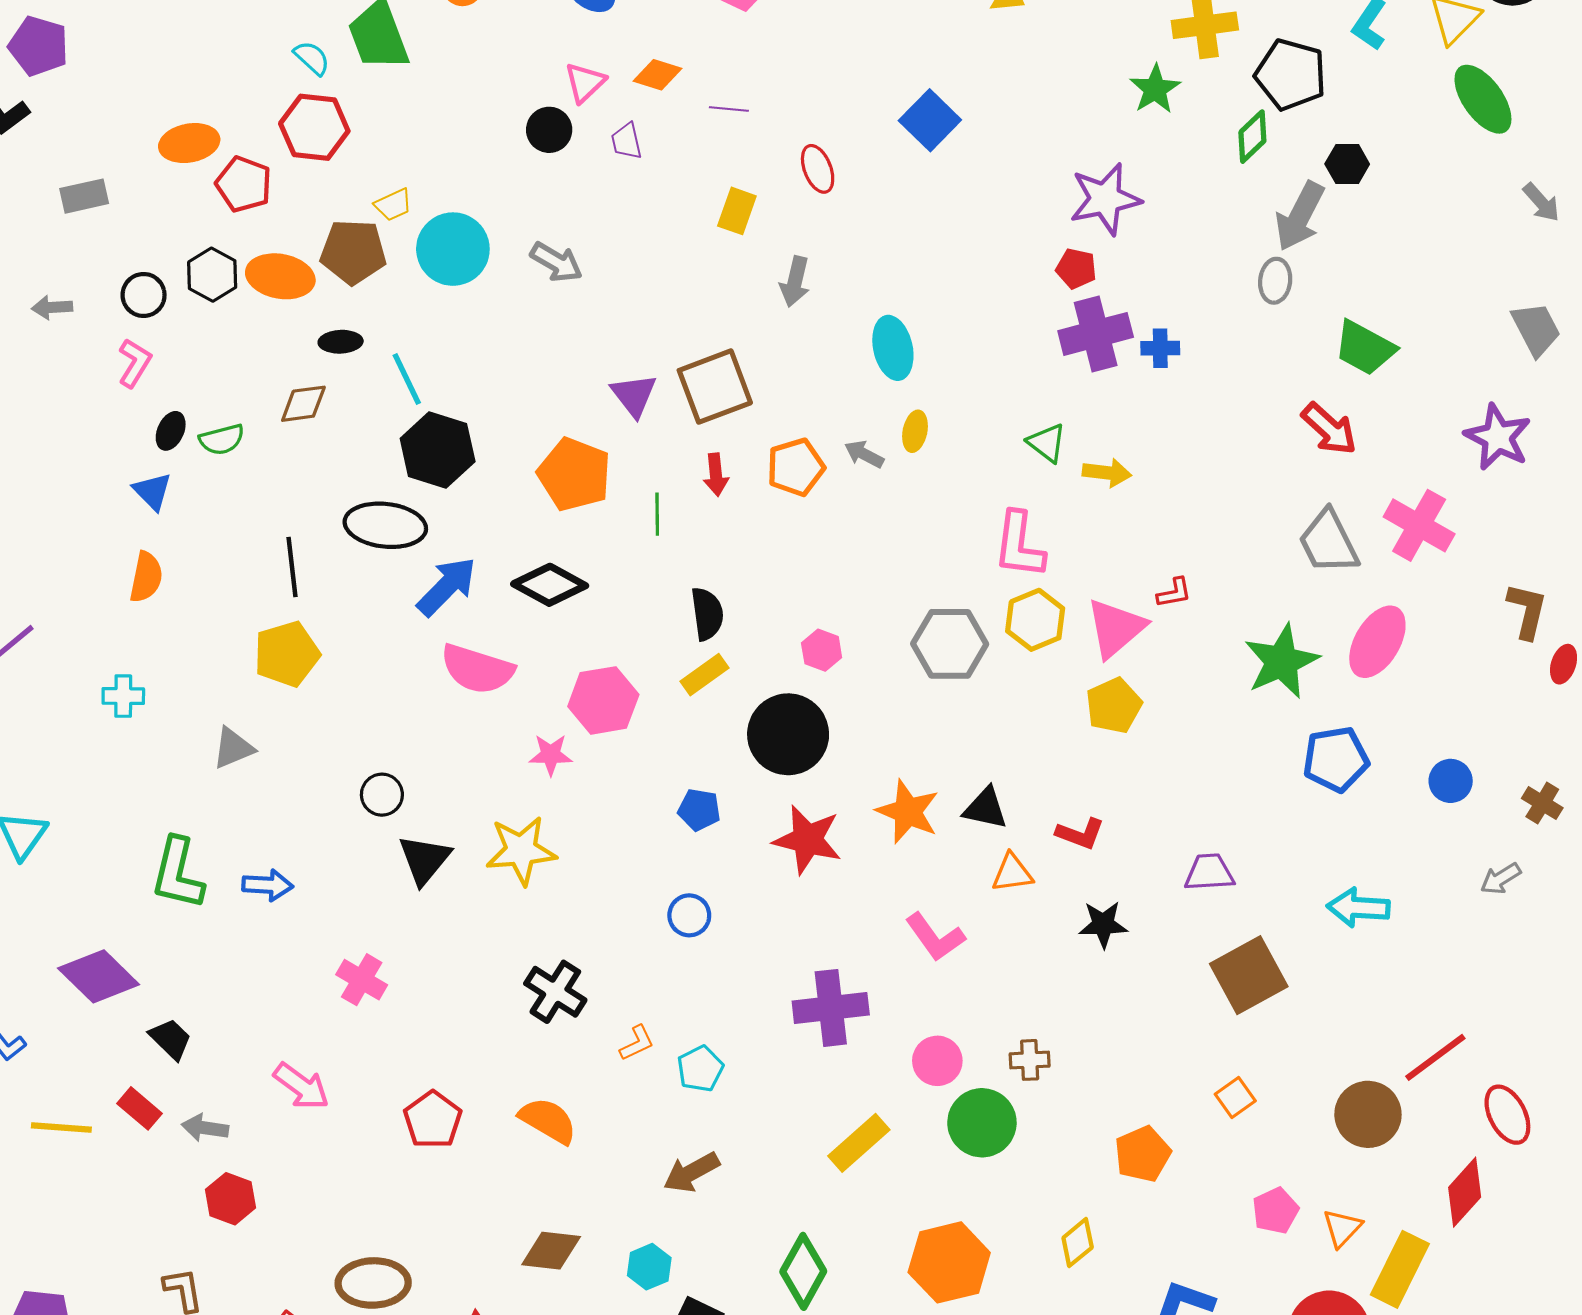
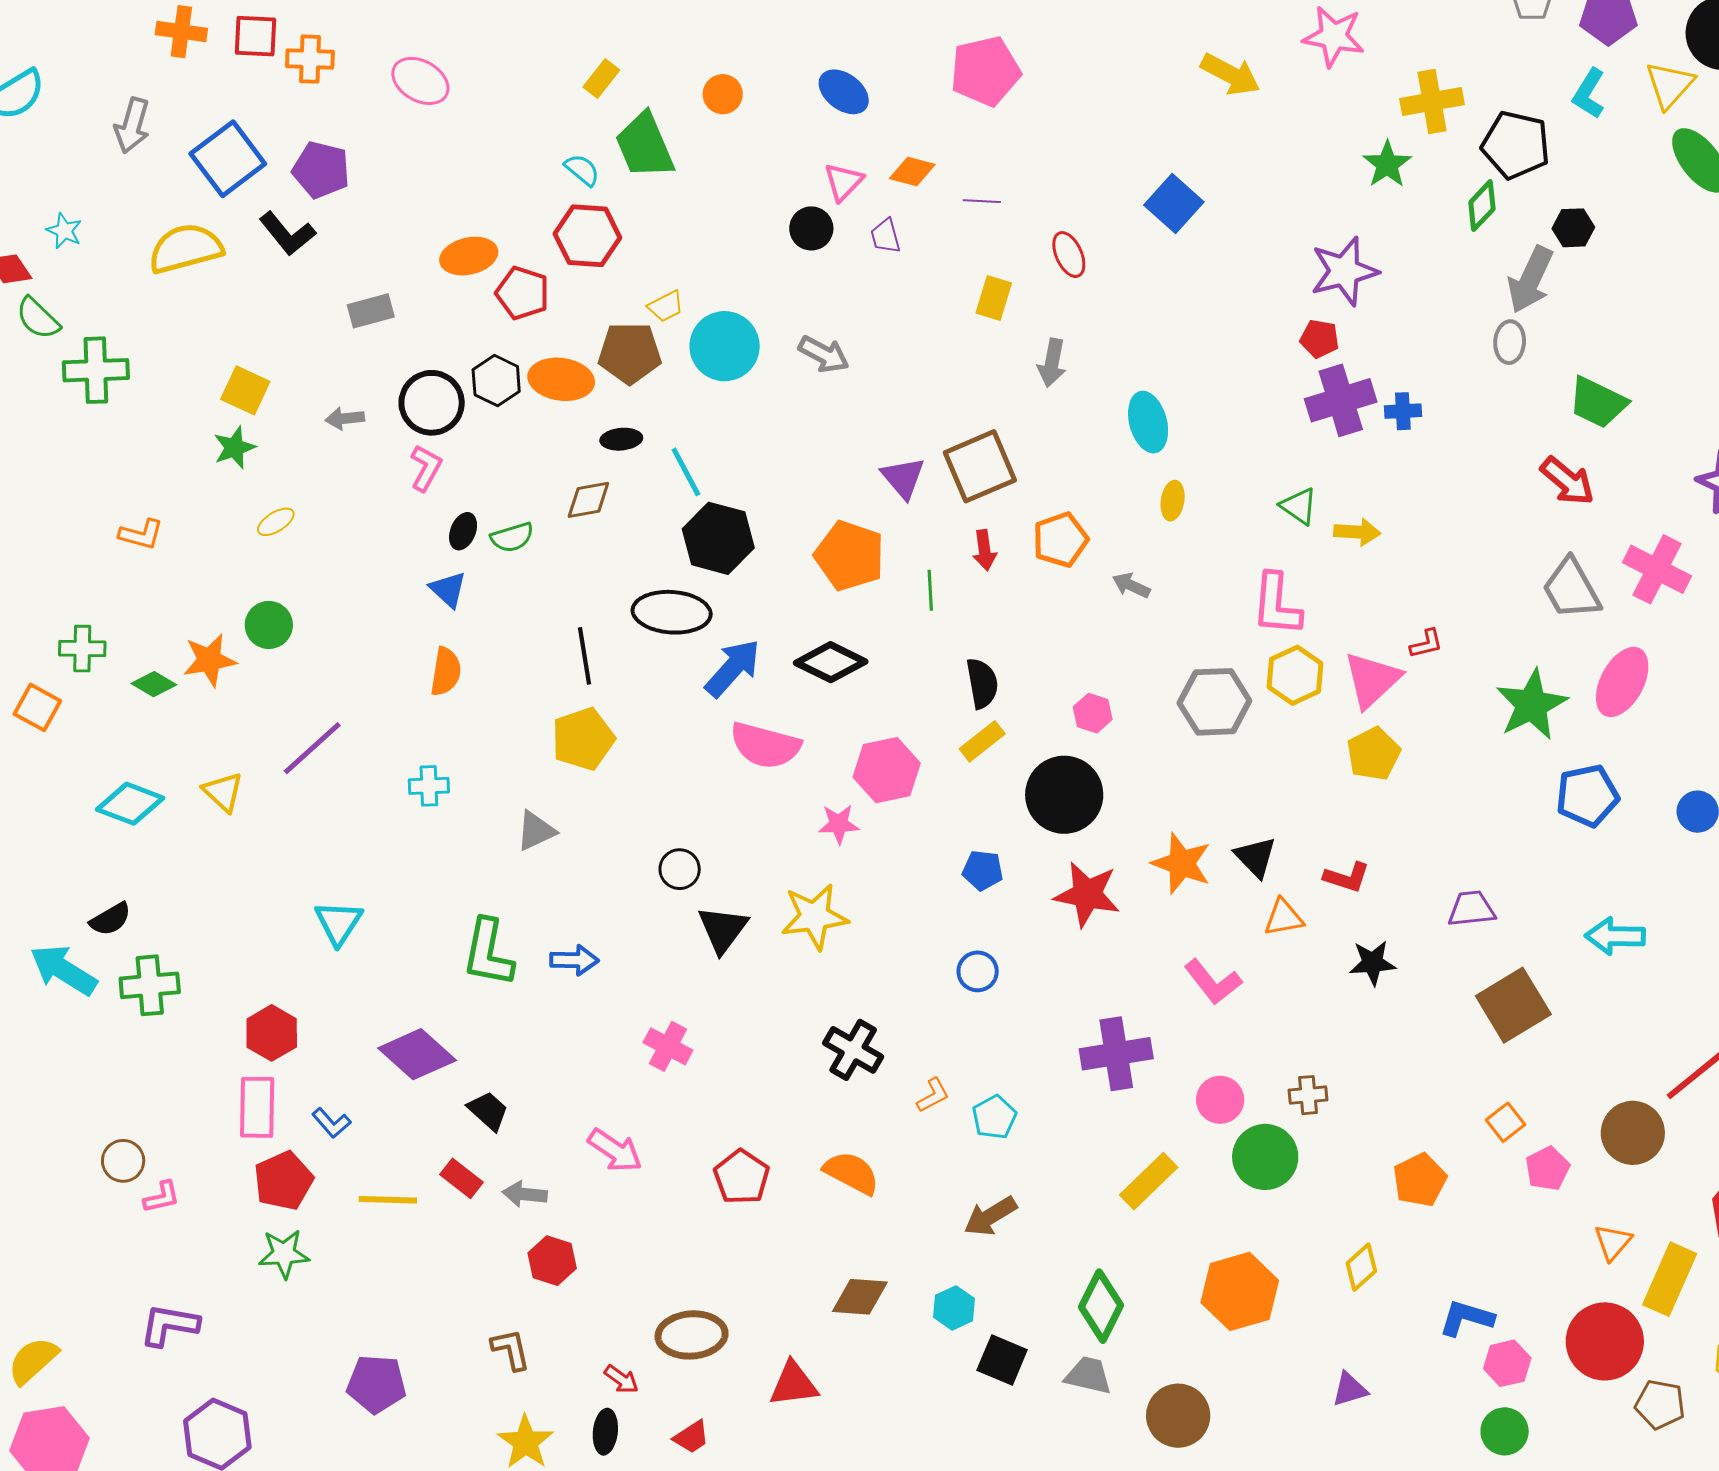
black circle: (144, 295) -> (432, 403), size x1.5
gray arrow: (864, 454) -> (1131, 585), moved
black triangle: (985, 808) -> (1255, 857), turned 36
pink pentagon: (1275, 1211) -> (1547, 1169), moved

